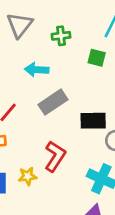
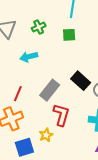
gray rectangle: (53, 102) -> (50, 90), moved
black rectangle: (93, 121) -> (81, 81), turned 60

